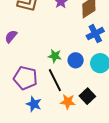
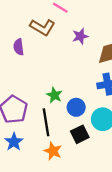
purple semicircle: (11, 36) -> (19, 47), moved, turned -64
black square: (87, 96) -> (80, 134), moved

